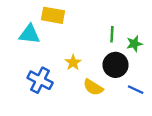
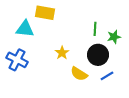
blue cross: (40, 80) -> (17, 60), moved
blue line: (136, 90) -> (107, 76), moved, turned -56

